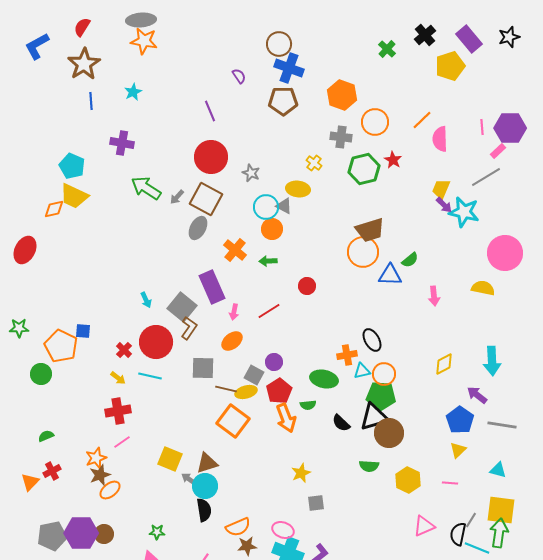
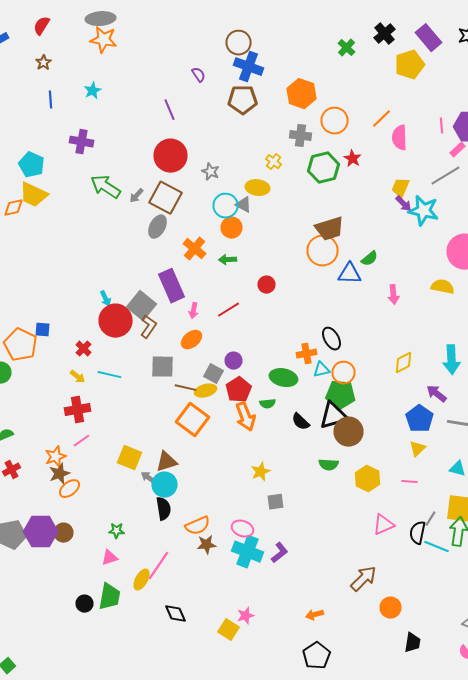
brown star: (84, 64) -> (44, 63), size x0.5
red circle: (156, 342) -> (116, 321), moved

